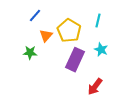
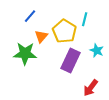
cyan line: (98, 21) -> (85, 19), moved
green star: (30, 53) -> (25, 53), size x1.6

